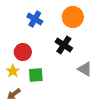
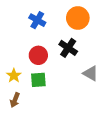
red circle: (23, 52) -> (38, 55), moved
brown arrow: (14, 94) -> (15, 100), turned -32

